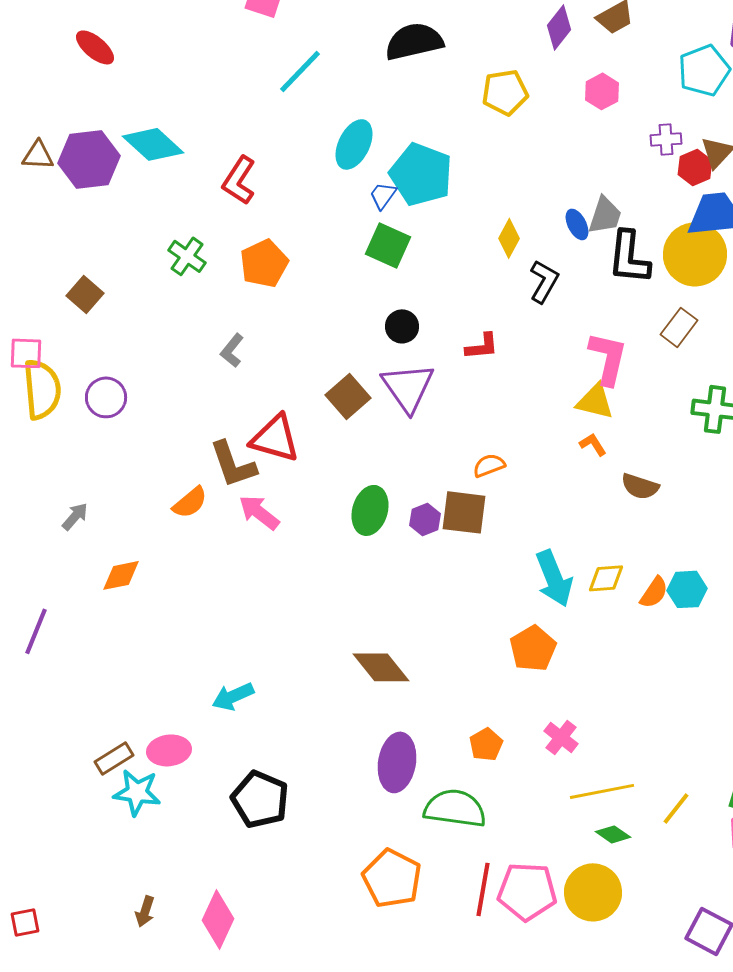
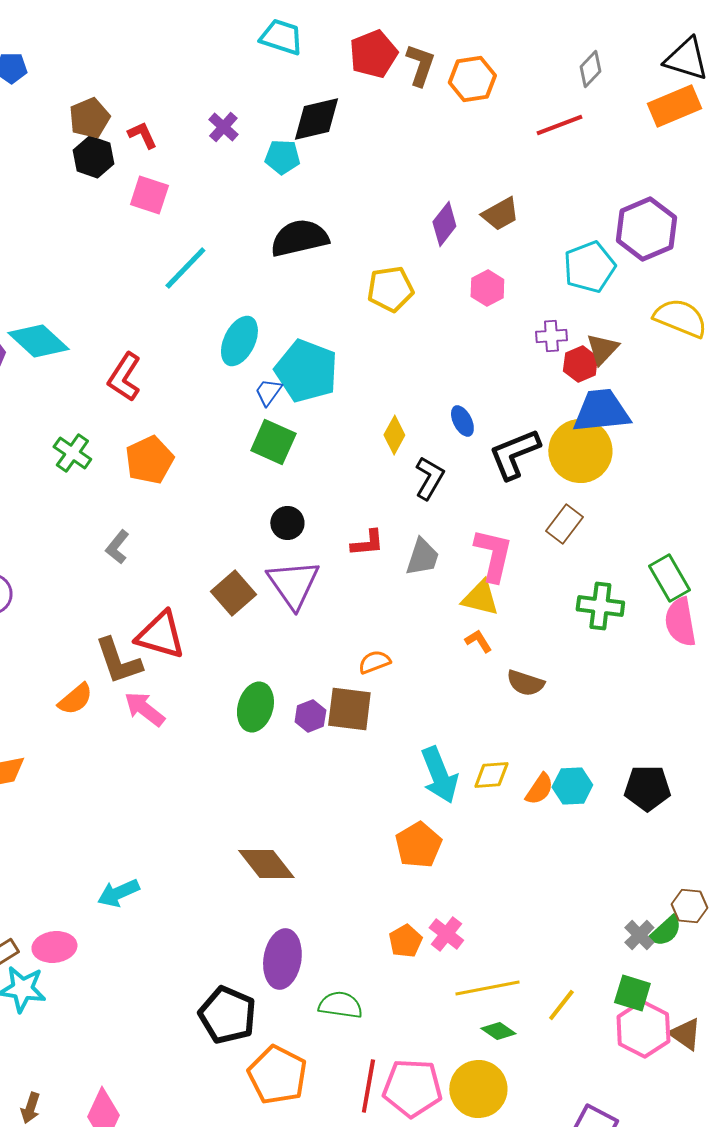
gray trapezoid: (605, 215) -> (422, 557), moved
black L-shape: (629, 257) -> (514, 454), turned 62
orange pentagon: (486, 744) -> (405, 941), moved
black pentagon: (260, 799) -> (227, 1015), moved
green semicircle: (455, 808) -> (340, 1005), size x0.7

